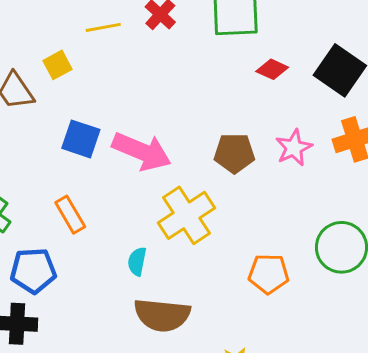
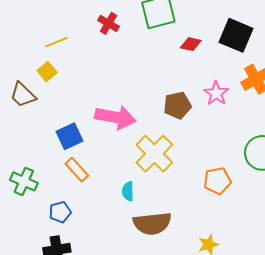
yellow line: (103, 27) -> (56, 42), moved
blue square: (81, 139) -> (69, 136), moved, turned -32
blue pentagon: (33, 271) -> (60, 212), size x0.7

